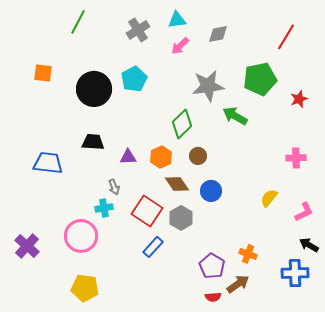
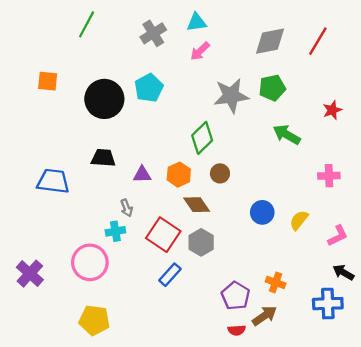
gray diamond: (218, 34) -> (270, 41), moved, size x1.4
green pentagon: (260, 79) -> (272, 88), moved, size x0.7
green arrow: (235, 116) -> (287, 135), moved
blue circle: (211, 191) -> (262, 212), moved

